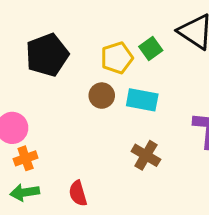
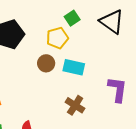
green square: (151, 48) -> (72, 18), moved

